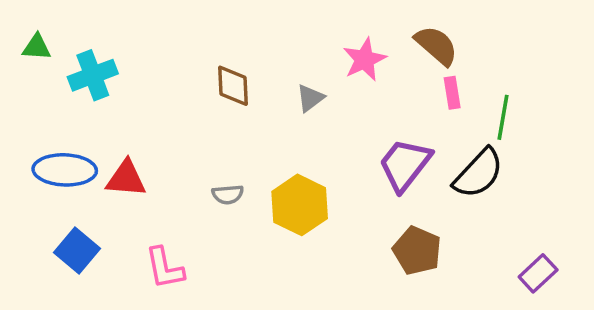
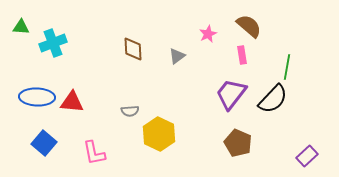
pink star: (364, 59) -> (208, 34), size x0.7
pink rectangle: (452, 93) -> (242, 55), moved
yellow hexagon: (300, 205) -> (159, 134), moved

